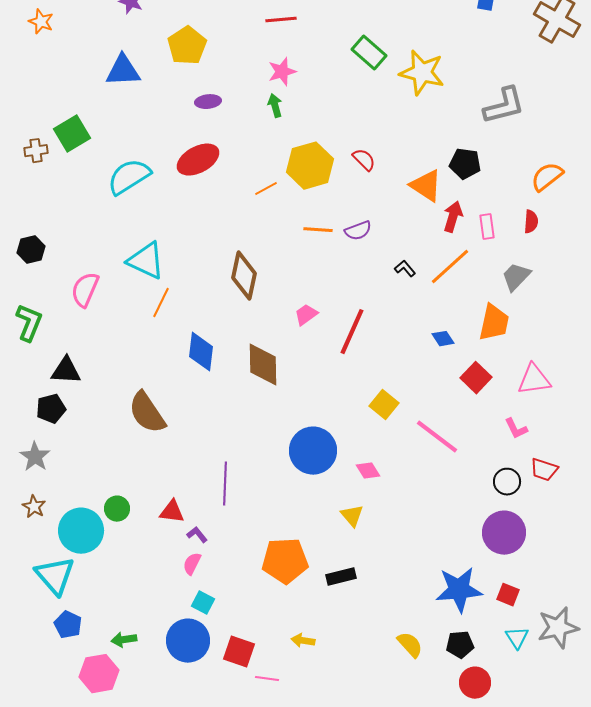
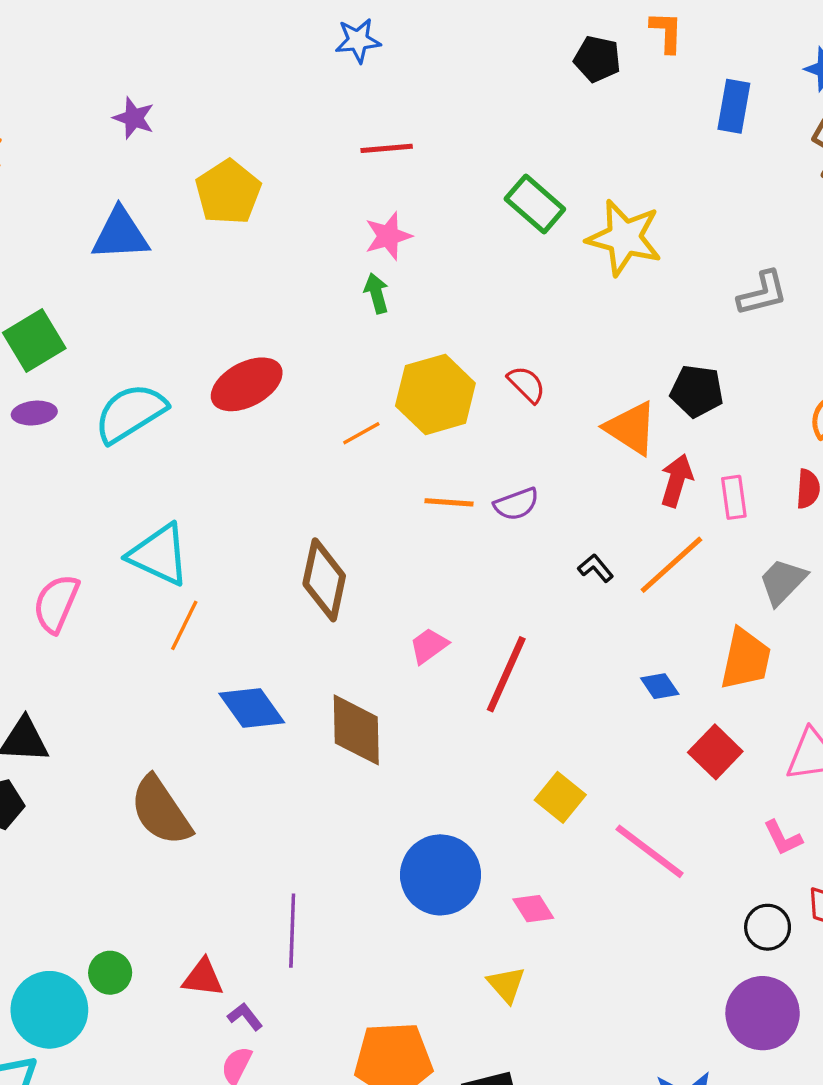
purple ellipse: (208, 102) -> (34, 413), moved
gray L-shape: (504, 106) -> (763, 293), size x0.7
blue diamond: (201, 352) -> (252, 708), turned -42

